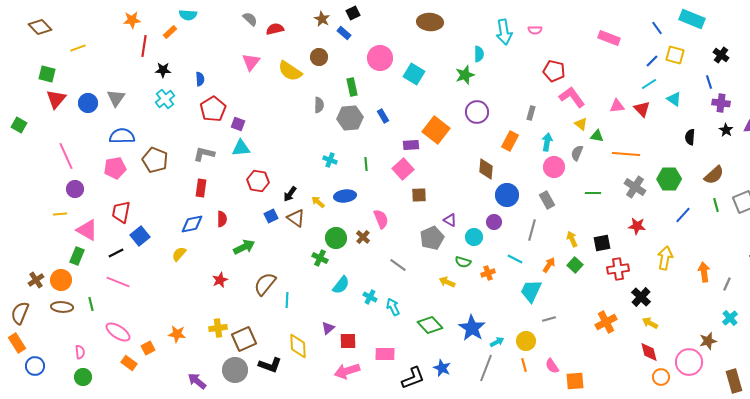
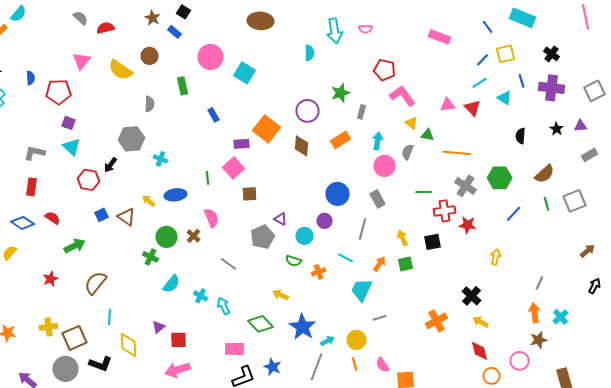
black square: (353, 13) -> (184, 12), turned -32
cyan semicircle: (188, 15) -> (18, 14), turned -54
yellow square: (675, 55) -> (506, 54), turned -30
green star: (465, 75) -> (340, 93), moved
blue line: (709, 82) -> (522, 81), moved
purple cross: (721, 103) -> (552, 88), moved, size x1.4
red pentagon: (213, 109) -> (58, 92), moved, turned 30
gray hexagon: (350, 118) -> (132, 139), moved
orange rectangle: (510, 141) -> (340, 140), turned 30
cyan triangle: (241, 148) -> (72, 147), turned 48
green line: (366, 164) -> (208, 178), moved
brown diamond: (486, 169) -> (302, 146), moved
black arrow: (290, 194) -> (110, 165), moved
red semicircle: (222, 219) -> (52, 218), turned -56
blue diamond: (192, 224) -> (22, 223), turned 45
yellow arrow: (665, 258) -> (496, 257), size x0.7
green square: (575, 265) -> (406, 264), turned 35
red cross: (618, 269) -> (444, 211), moved
orange arrow: (704, 272) -> (534, 313), moved
yellow arrow: (447, 282) -> (280, 295), moved
gray line: (727, 284) -> (540, 283), moved
cyan line: (287, 300) -> (110, 317), moved
pink rectangle: (385, 354) -> (234, 349), moved
pink circle: (689, 362) -> (520, 361), size x0.7

